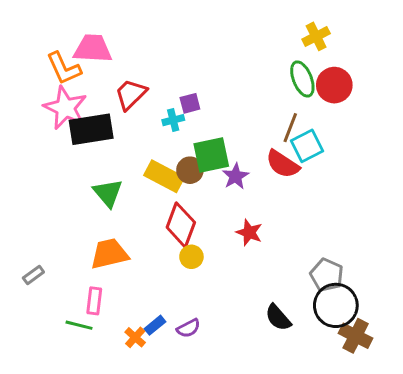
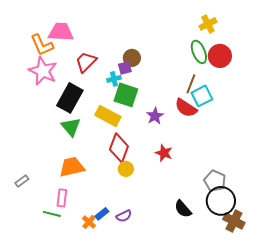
black rectangle: (91, 129) -> (70, 98), moved, turned -52
green square: (211, 155) -> (126, 95), moved, turned 30
brown circle: (190, 170) -> (132, 58), moved

